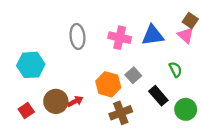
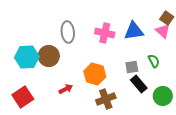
gray square: (133, 75) -> (132, 67), moved, turned 32
brown circle: (56, 101) -> (49, 56), moved
red square: (26, 110) -> (23, 97), size x1.5

